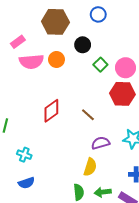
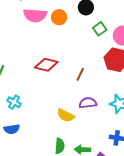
red diamond: (51, 111) -> (46, 65), turned 40
brown line: (88, 115) -> (80, 74), turned 64
yellow semicircle: (90, 167) -> (66, 115), moved, turned 90

